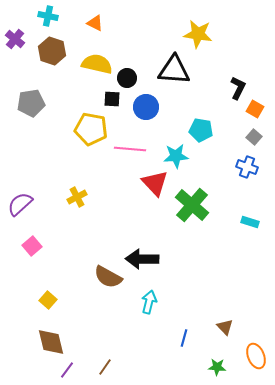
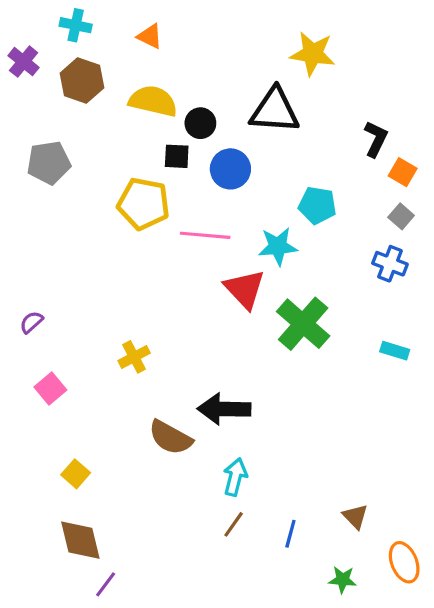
yellow cross: (77, 197) -> (134, 357), moved
purple semicircle: (20, 204) -> (31, 322), size x0.6
brown line: (105, 367) -> (234, 524), moved

